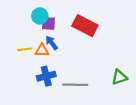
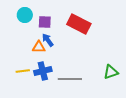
cyan circle: (40, 16) -> (25, 15), moved
yellow line: (25, 49) -> (23, 71), moved

